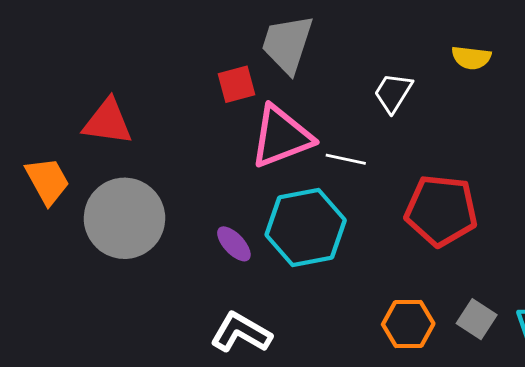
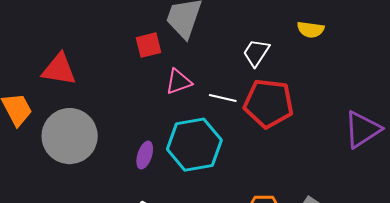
pink triangle: (281, 137) -> (179, 82), size x0.6
red pentagon: (441, 210) -> (269, 103), moved
purple ellipse: (234, 244) -> (145, 155), turned 60

